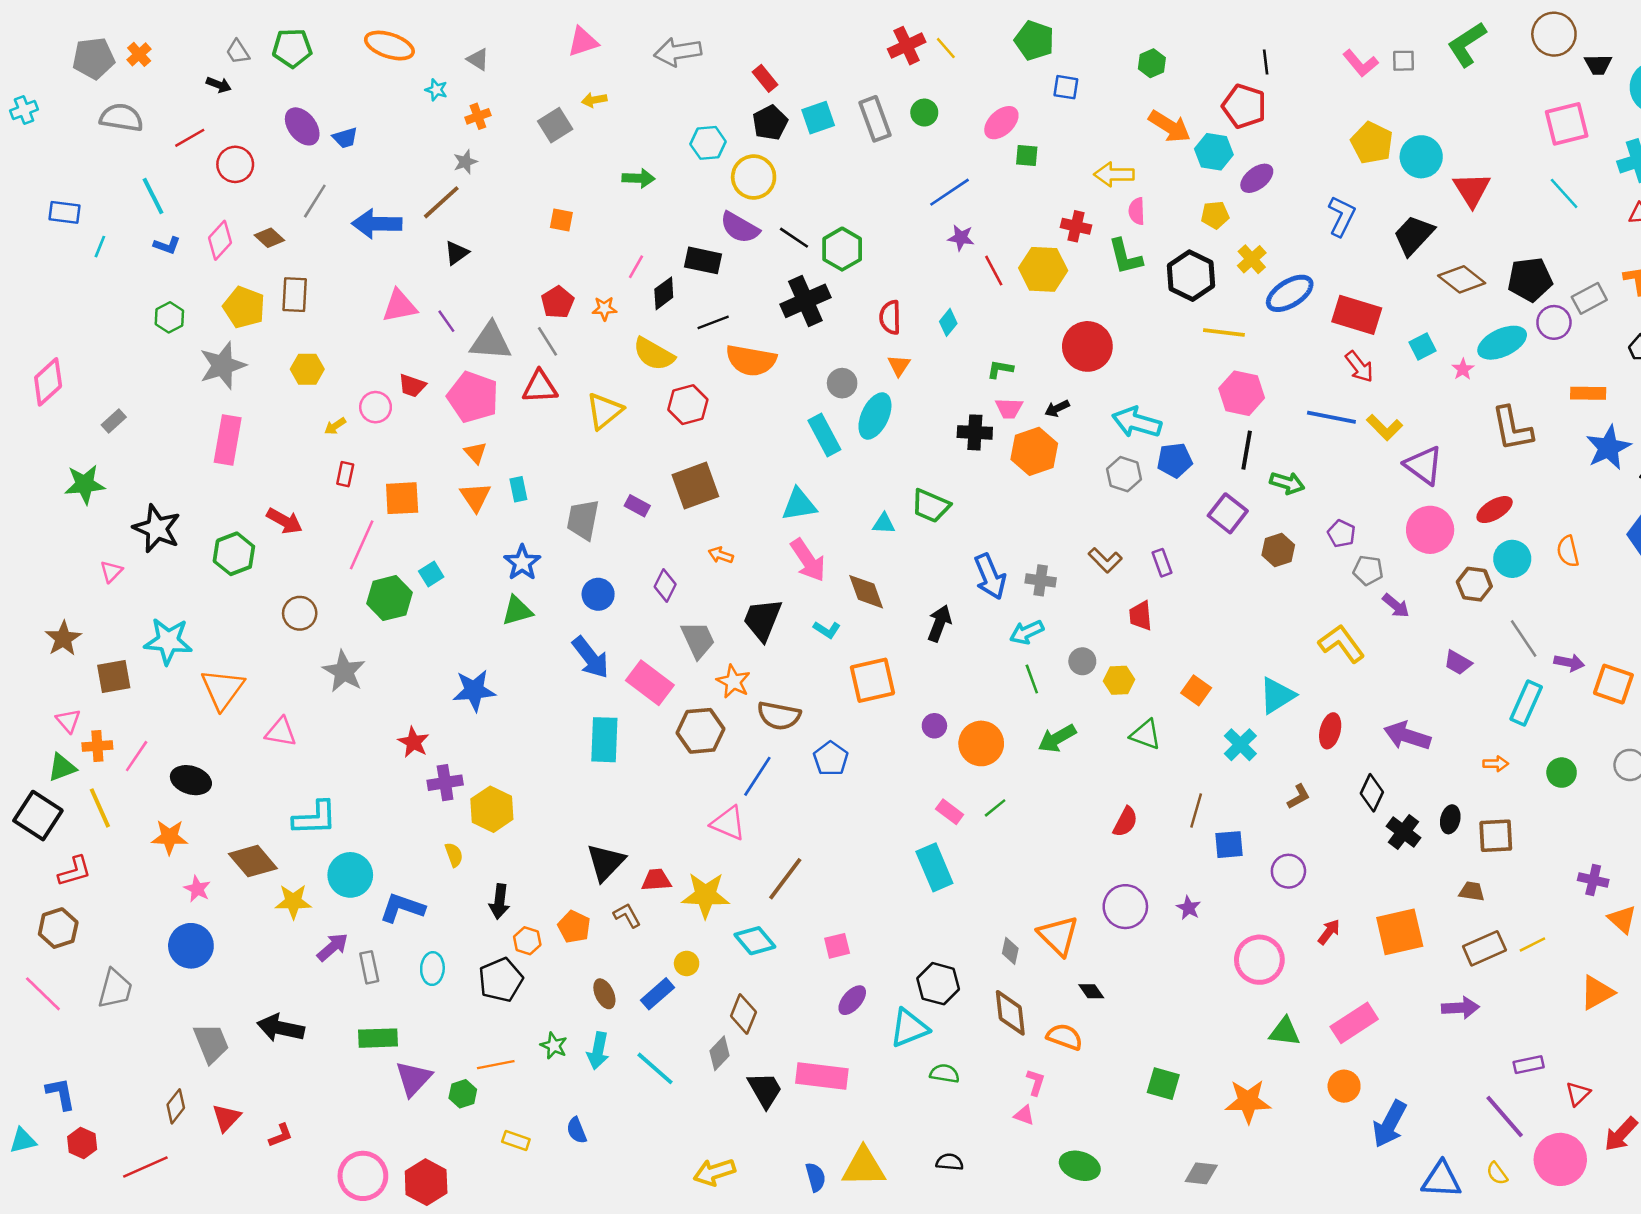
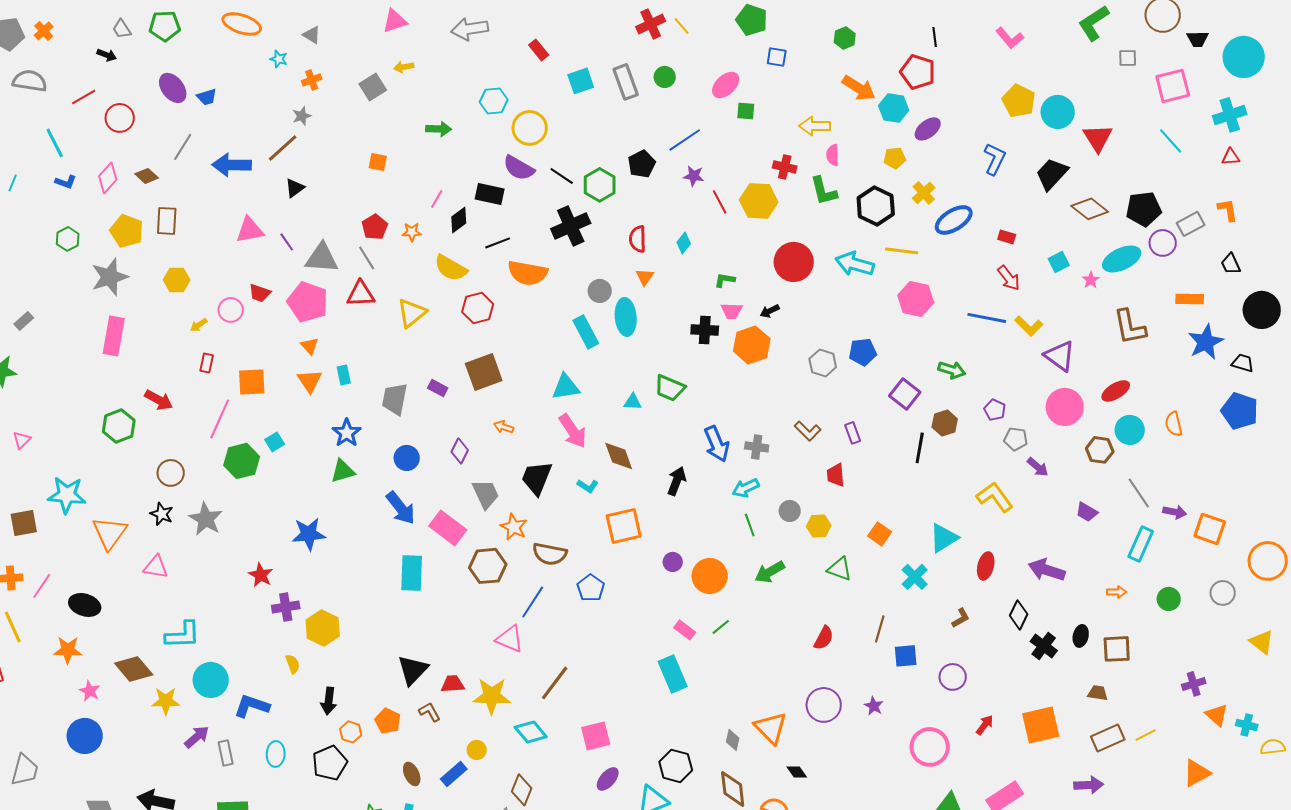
gray square: (1403, 61) -> (1128, 58), moved
black pentagon: (770, 123) -> (642, 164), moved
red rectangle: (1357, 315) -> (1007, 237), size x0.5
cyan ellipse: (875, 416) -> (626, 317), turned -30
cyan arrow: (1137, 422) -> (855, 264), moved
black line: (1247, 450) -> (920, 448), moved
black star: (157, 529) -> (162, 514), moved, size x0.6
purple cross: (1593, 880) -> (1194, 684), turned -30
pink square: (837, 946) -> (596, 736), size x1.4

